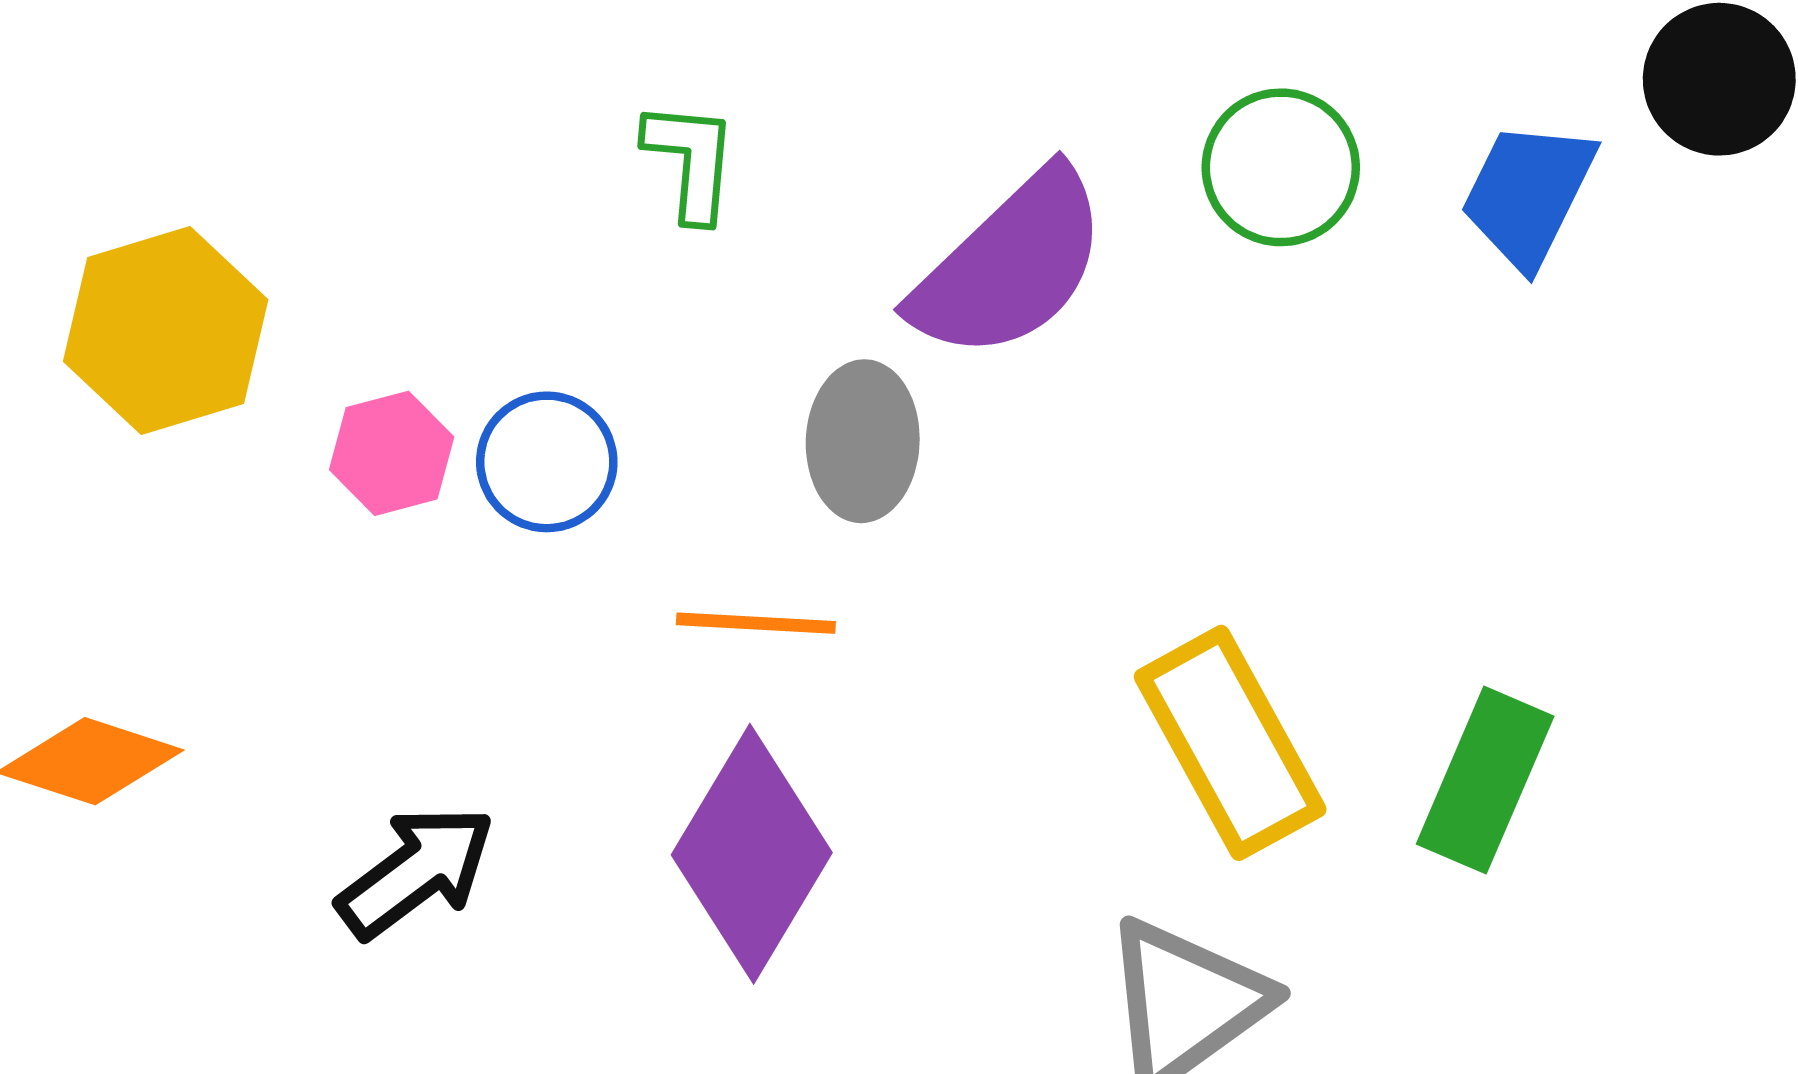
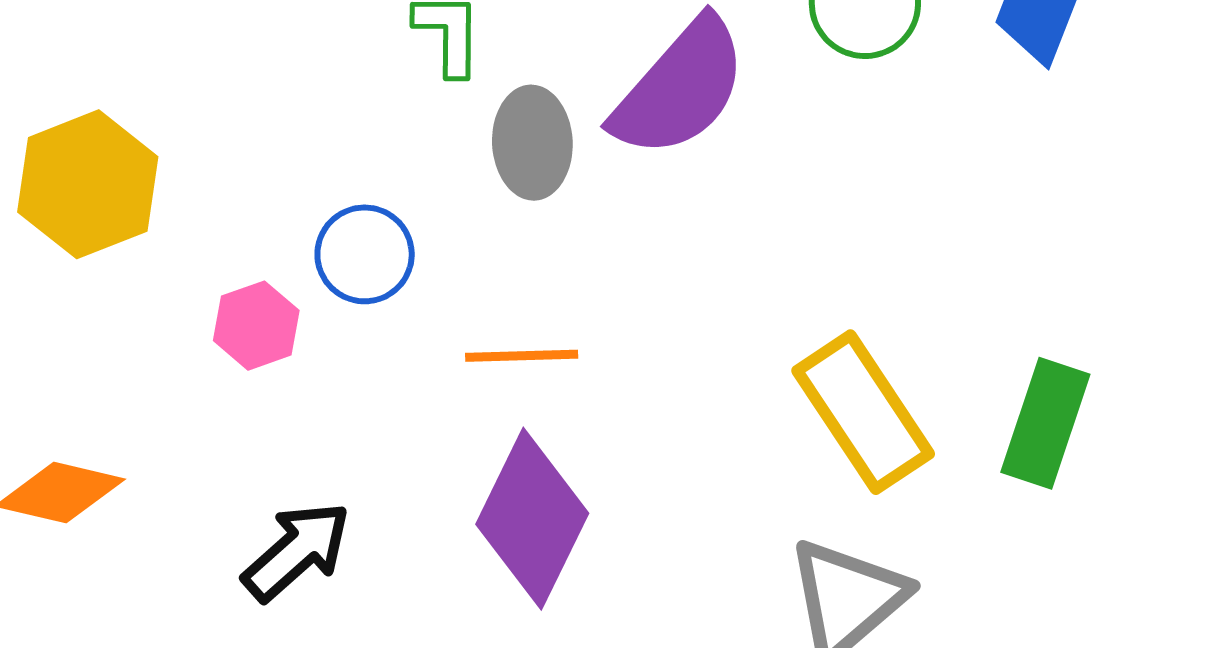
gray ellipse: (863, 441) -> (532, 143), moved
pink hexagon: (392, 453) -> (256, 326), moved

